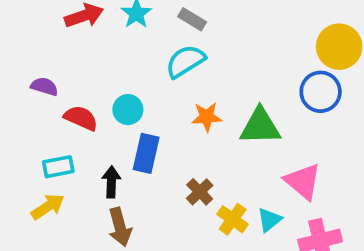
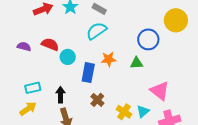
blue circle: (321, 92) -> (148, 39), moved
red semicircle: (81, 118) -> (50, 44), moved
green triangle: (260, 126) -> (137, 63), size x0.6
blue rectangle: (146, 153) -> (88, 73), moved
brown cross: (200, 192) -> (97, 100), moved

